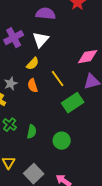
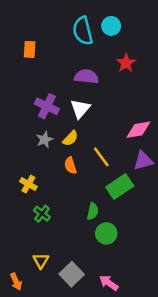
purple cross: (14, 38) -> (47, 106), turned -36
gray star: (11, 84) -> (44, 140), moved
green semicircle: (32, 132) -> (93, 211), moved

